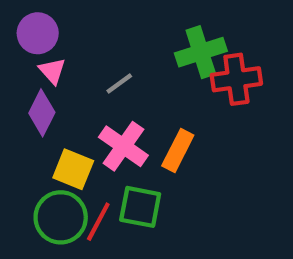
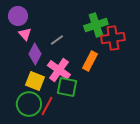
purple diamond: (42, 113) -> (35, 54), moved
orange rectangle: (178, 150) -> (90, 61), moved
green square: (140, 207) -> (67, 87), moved

